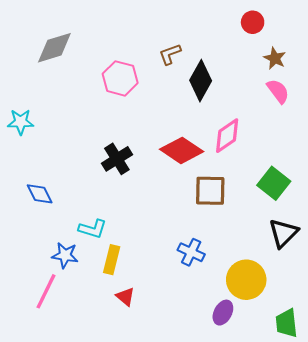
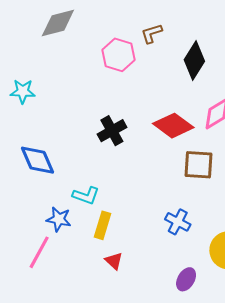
brown L-shape: (170, 54) -> (152, 33), moved
blue diamond: (40, 194) -> (37, 160), size x1.4
purple ellipse: (223, 313) -> (186, 279), moved

